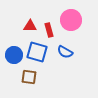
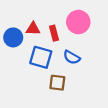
blue circle: (14, 55) -> (13, 37), moved
brown square: (29, 77) -> (57, 83), moved

